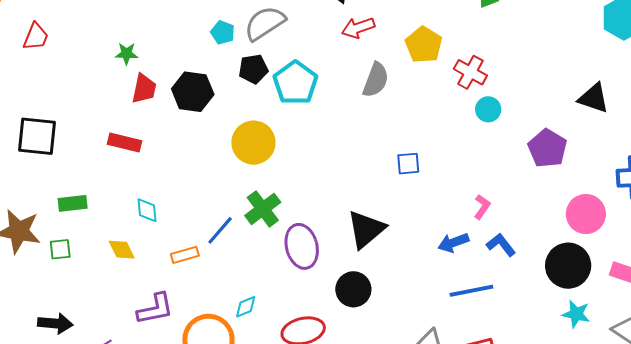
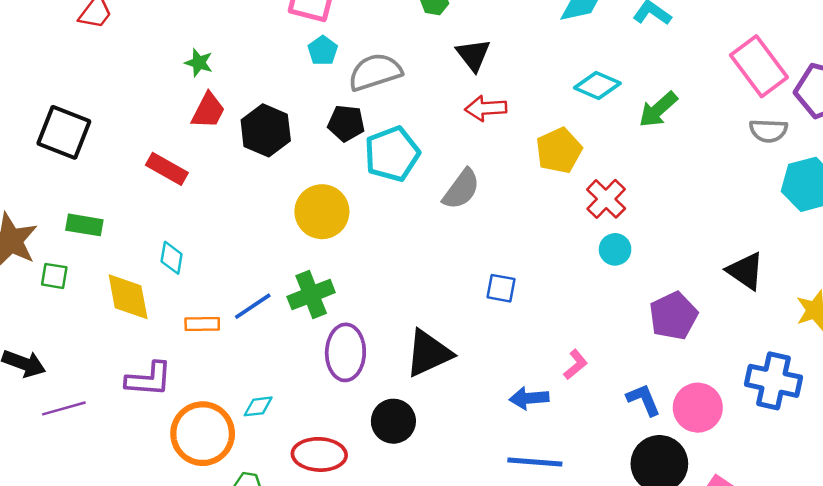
cyan pentagon: (223, 33) -> (323, 51), moved
gray semicircle: (376, 80) -> (461, 189), moved
blue L-shape: (501, 245) -> (644, 400), moved
yellow diamond: (122, 250) -> (128, 297), size x1.5

